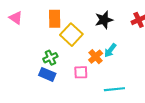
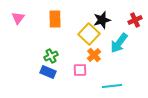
pink triangle: (16, 18) -> (18, 18), turned 32
yellow square: (71, 35) -> (89, 34), moved
cyan arrow: (110, 50) -> (119, 43), moved, size x1.5

